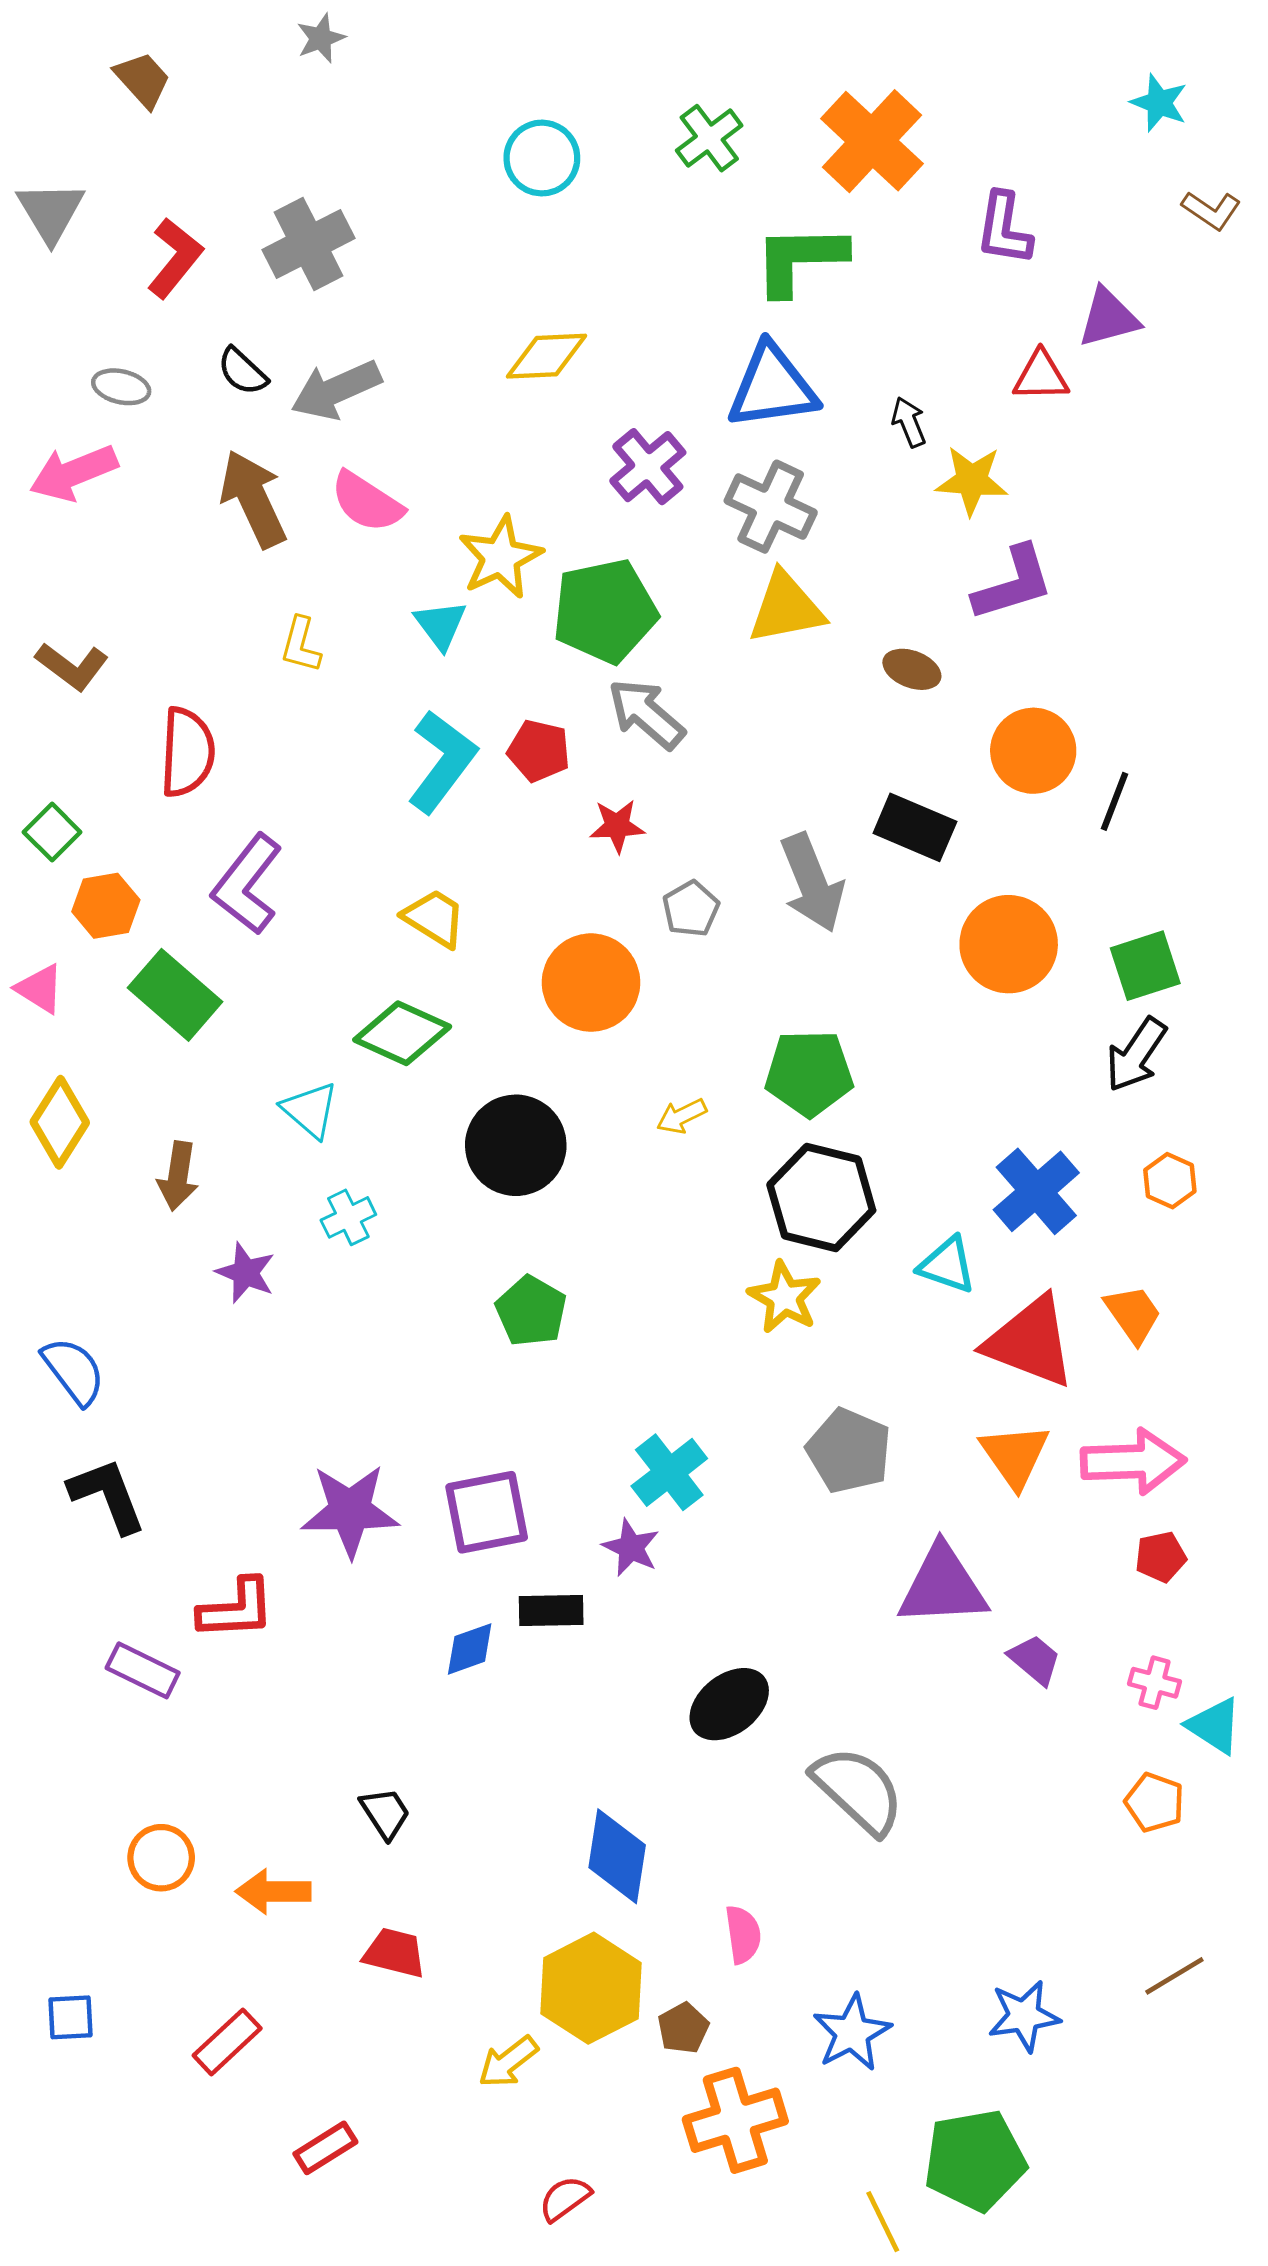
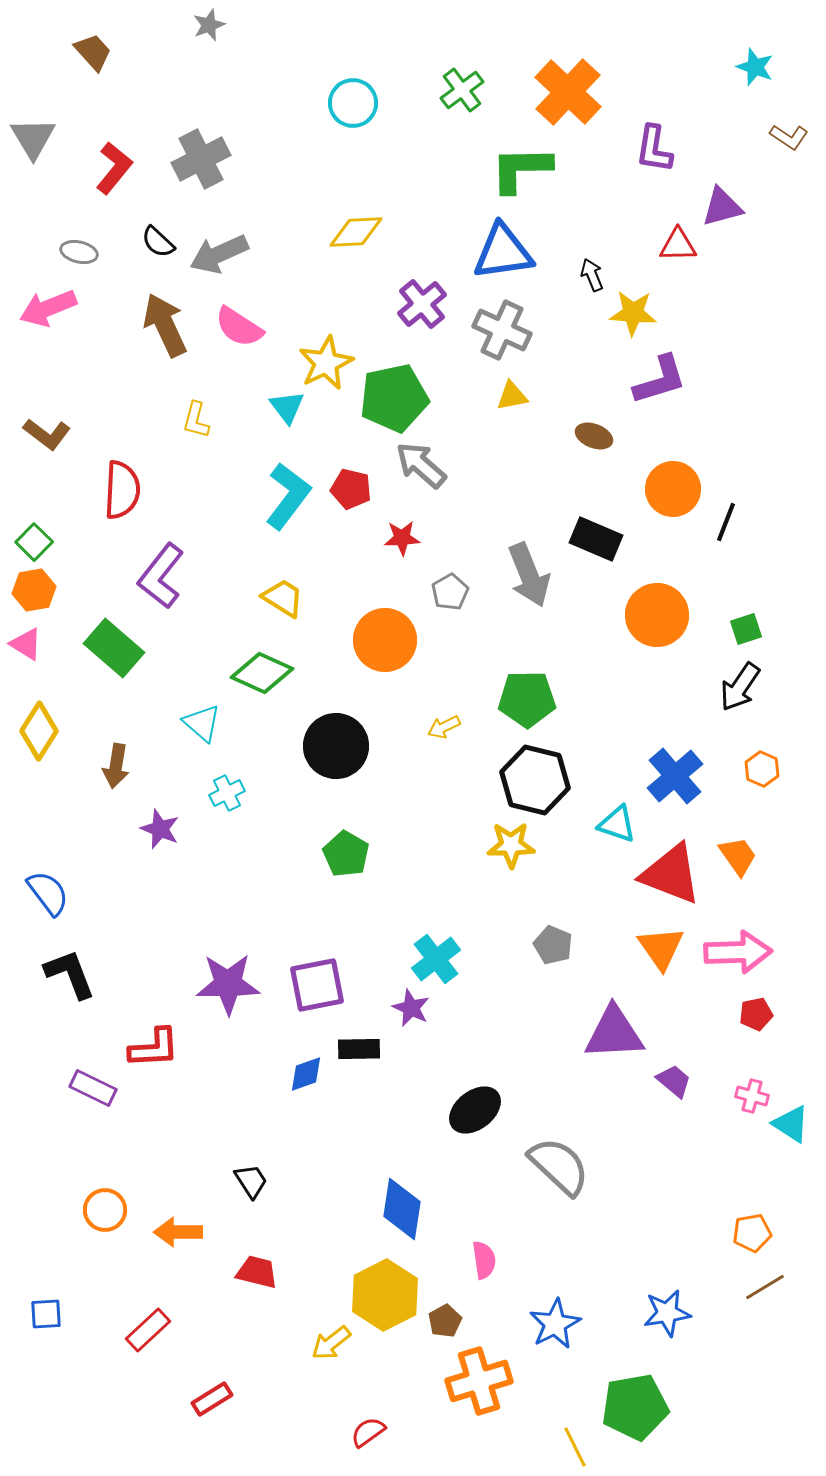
yellow triangle: (786, 608) -> (512, 396), size x0.6
orange hexagon: (106, 906) -> (34, 590), moved
green square: (1145, 966) -> (746, 629), size x0.7
yellow star: (784, 1297) -> (511, 845), turned -30
gray pentagon: (849, 1451) -> (553, 945), size x0.7
orange pentagon: (1155, 1802) -> (752, 1233), moved, turned -30

